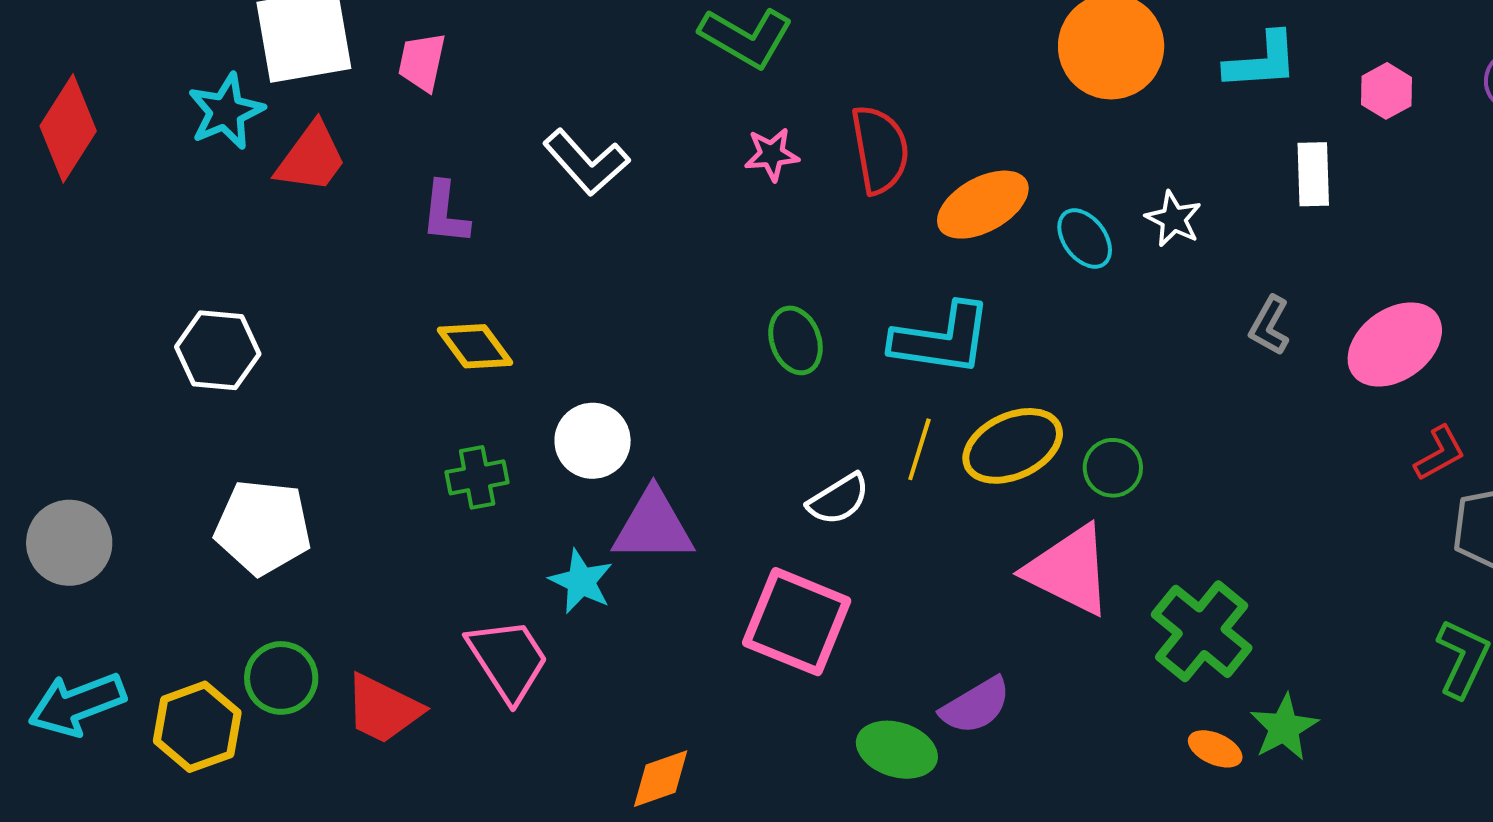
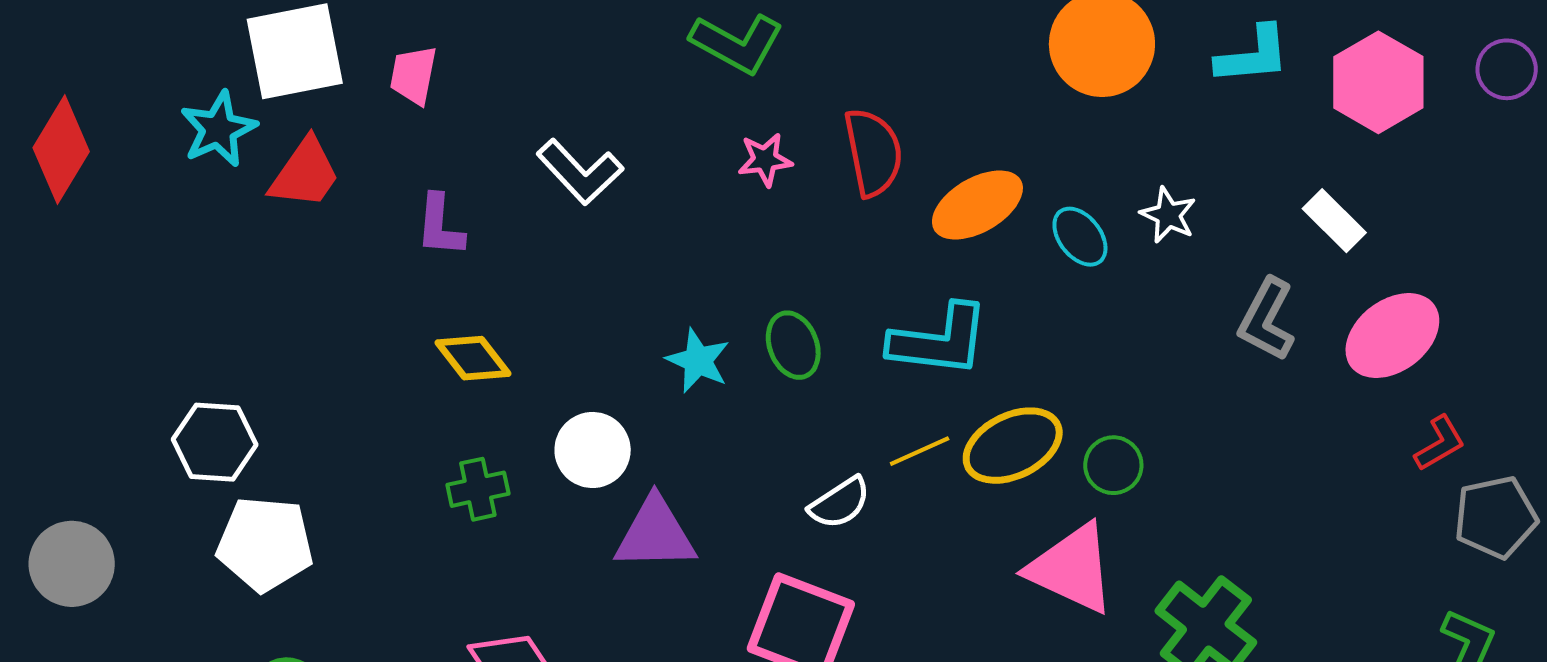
pink hexagon: (1387, 91) -> (1378, 82), size x1.8
white rectangle: (1313, 174) -> (1334, 221), moved, turned -42
gray L-shape: (1269, 326) -> (1267, 320), size x1.4
white hexagon: (218, 350) -> (215, 442), moved
yellow line: (919, 449) -> (920, 451), turned 50
cyan star: (581, 581) -> (698, 361), moved

